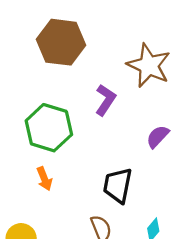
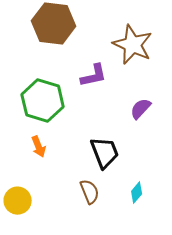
purple L-shape: (105, 100) -> (94, 76), turned 44
black trapezoid: (118, 185) -> (105, 153), turned 148

